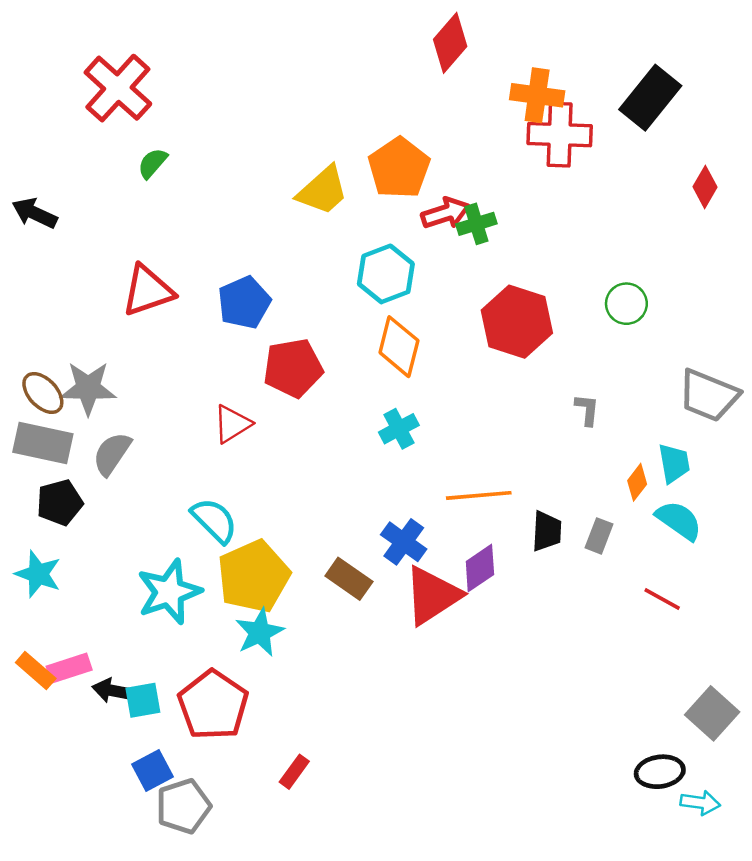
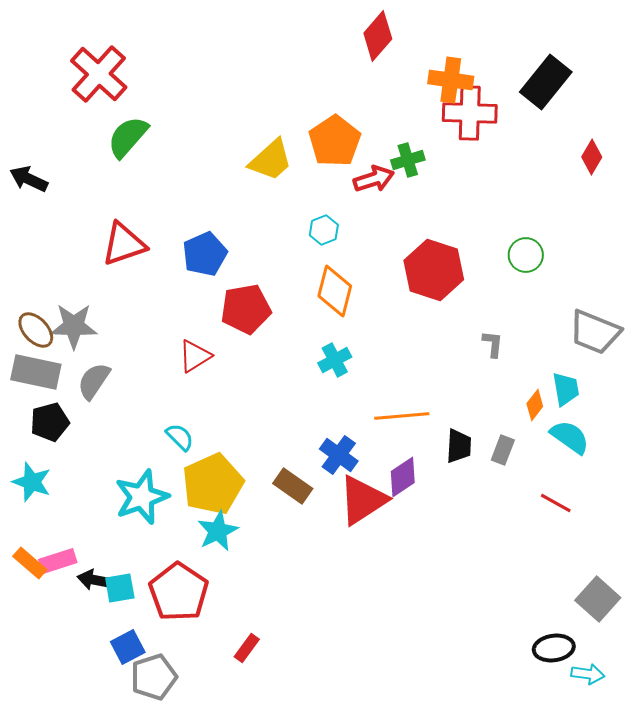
green semicircle: (152, 163) -> (128, 137), size x1.6
green cross: (476, 224) -> (408, 160), moved
cyan hexagon: (386, 274) -> (324, 230), size x0.6
cyan semicircle: (214, 520) -> (180, 437), size x0.7

